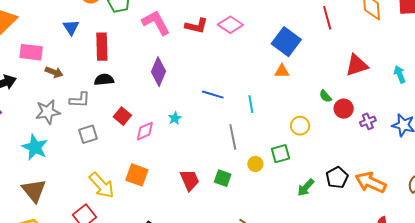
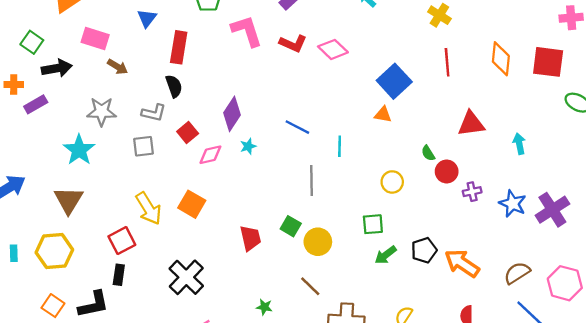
purple diamond: (158, 72) -> (232, 114), moved
black semicircle: (104, 80) -> (174, 86), turned 66
gray L-shape: (80, 100) -> (154, 113), moved
green square: (281, 154) -> (373, 224), moved
yellow circle: (255, 164) -> (318, 242), moved, size x1.5
red trapezoid: (190, 180) -> (250, 238), moved

